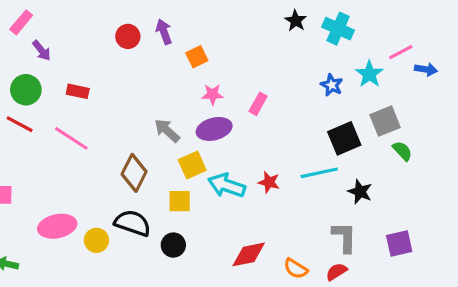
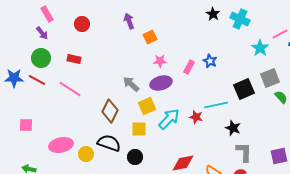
pink rectangle: (21, 22) -> (47, 14), moved, turned -70
red circle: (128, 36) -> (82, 24), moved
purple arrow: (42, 51) -> (42, 33), moved
blue star: (332, 85) -> (210, 61), moved
cyan line: (319, 173) -> (216, 105), moved
cyan arrow: (227, 185) -> (169, 119), turned 115
black star: (360, 192) -> (233, 128), moved

